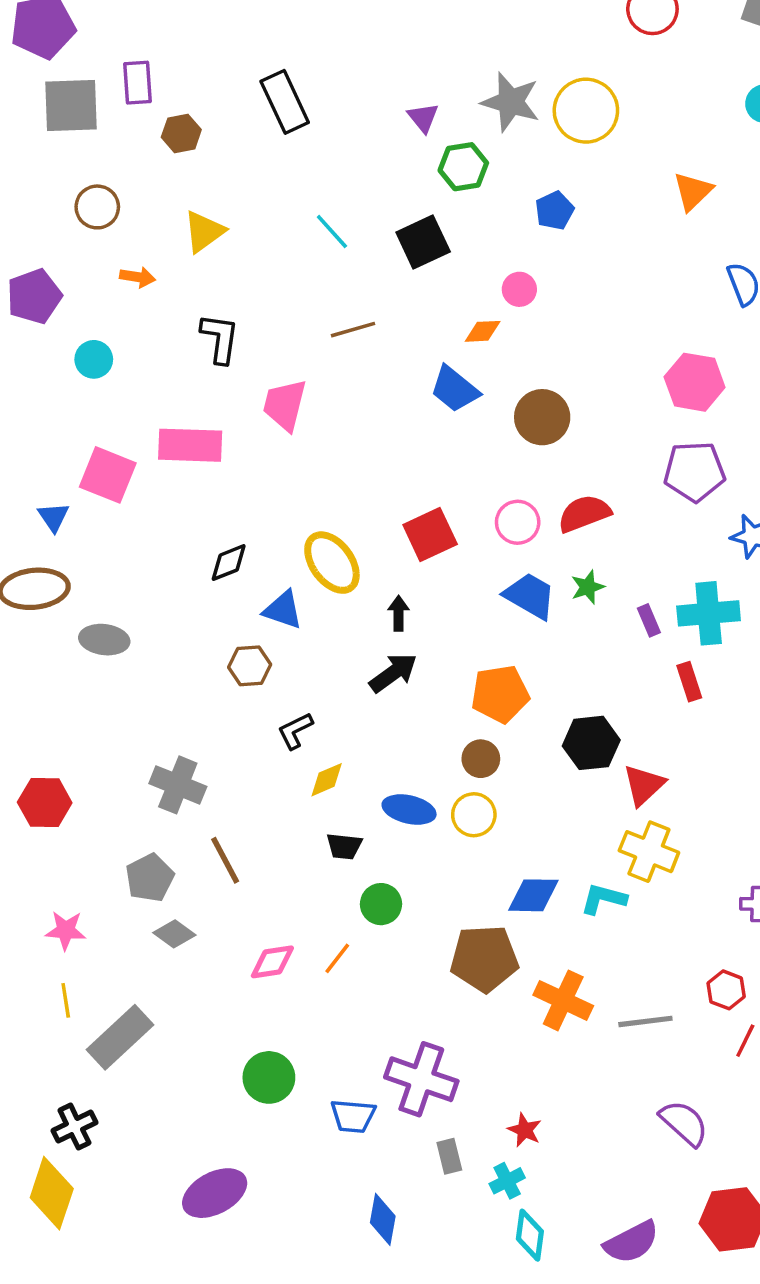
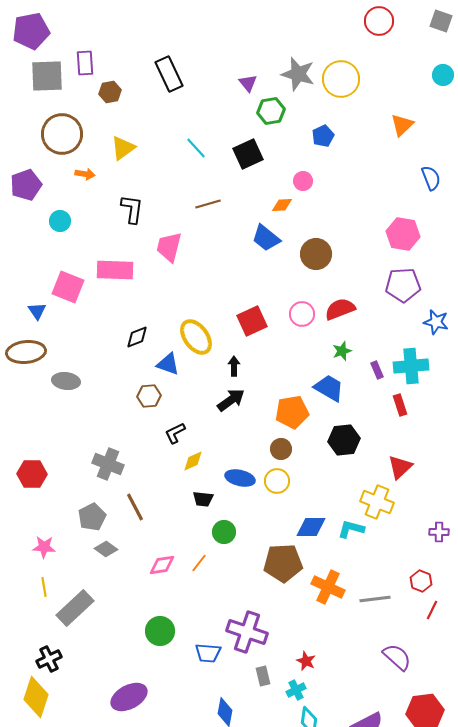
brown circle: (97, 207) -> (62, 134), size x1.6
blue trapezoid: (530, 596) -> (329, 388), moved
red triangle: (644, 785) -> (400, 467), moved

